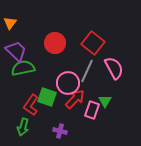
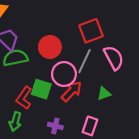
red circle: (55, 43) -> (50, 47), moved
red square: (93, 43) -> (91, 31), turned 30
green triangle: (105, 101) -> (104, 93), turned 40
pink rectangle: (92, 110) -> (90, 126), moved

